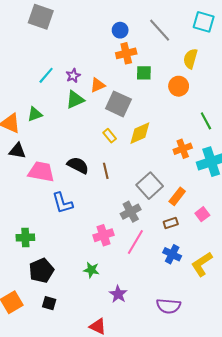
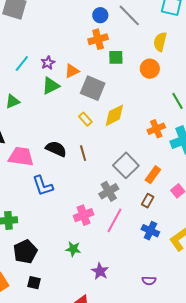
blue circle: (120, 30) -> (100, 15), moved
brown rectangle: (171, 223) -> (148, 201), turned -40
purple semicircle: (169, 306) -> (149, 281), size x0.6

